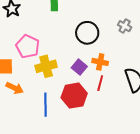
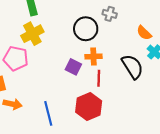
black circle: (87, 33) -> (86, 29), moved
yellow cross: (46, 66) -> (32, 34), moved
red hexagon: (74, 96) -> (89, 107), moved

